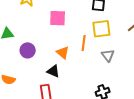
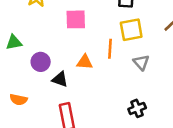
orange triangle: (63, 53) -> (85, 62), turned -32
black triangle: (53, 71) -> (60, 79), moved

